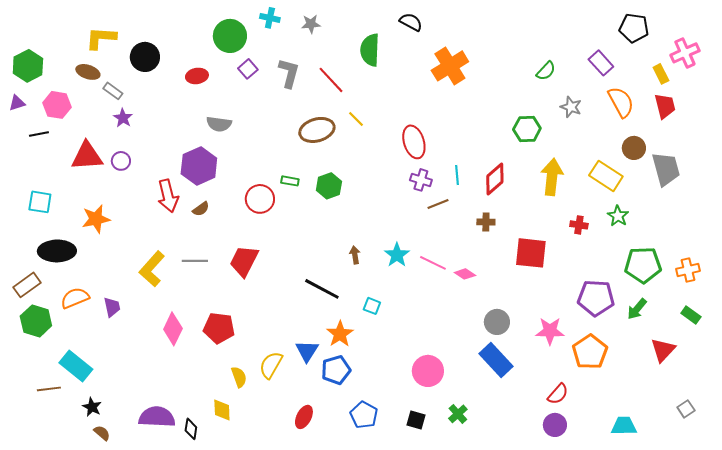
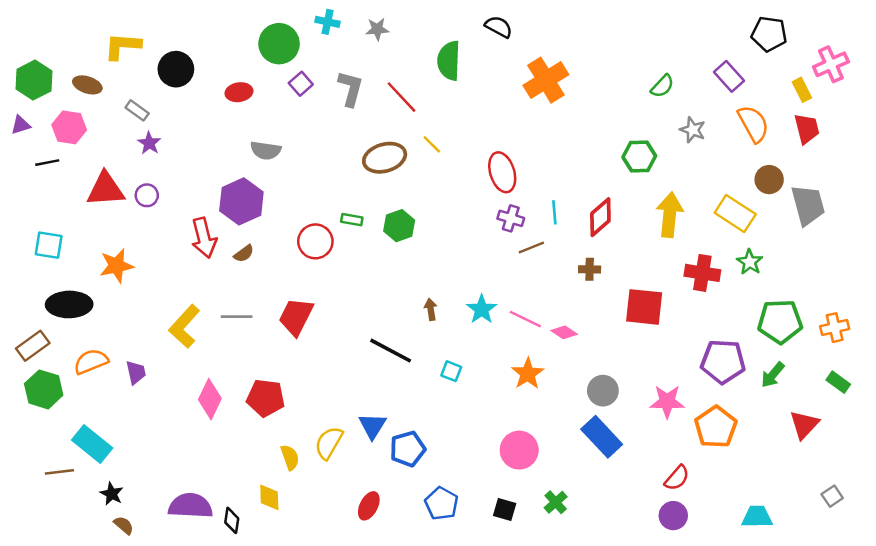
brown ellipse: (88, 72) -> (87, 85), moved
red cross: (579, 225) -> (702, 273), size x1.6
orange star: (340, 334) -> (528, 374), moved

